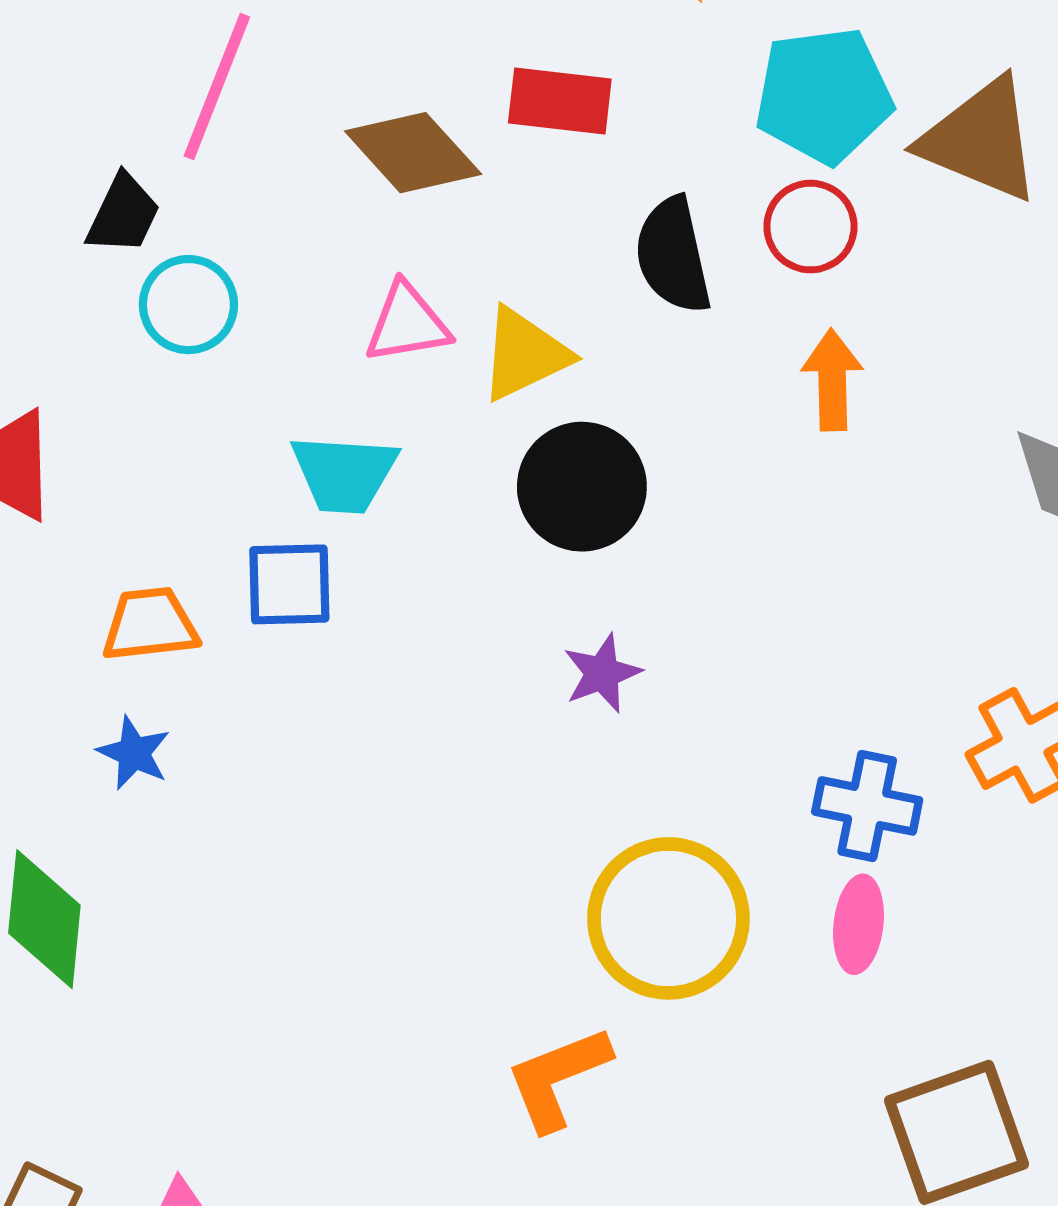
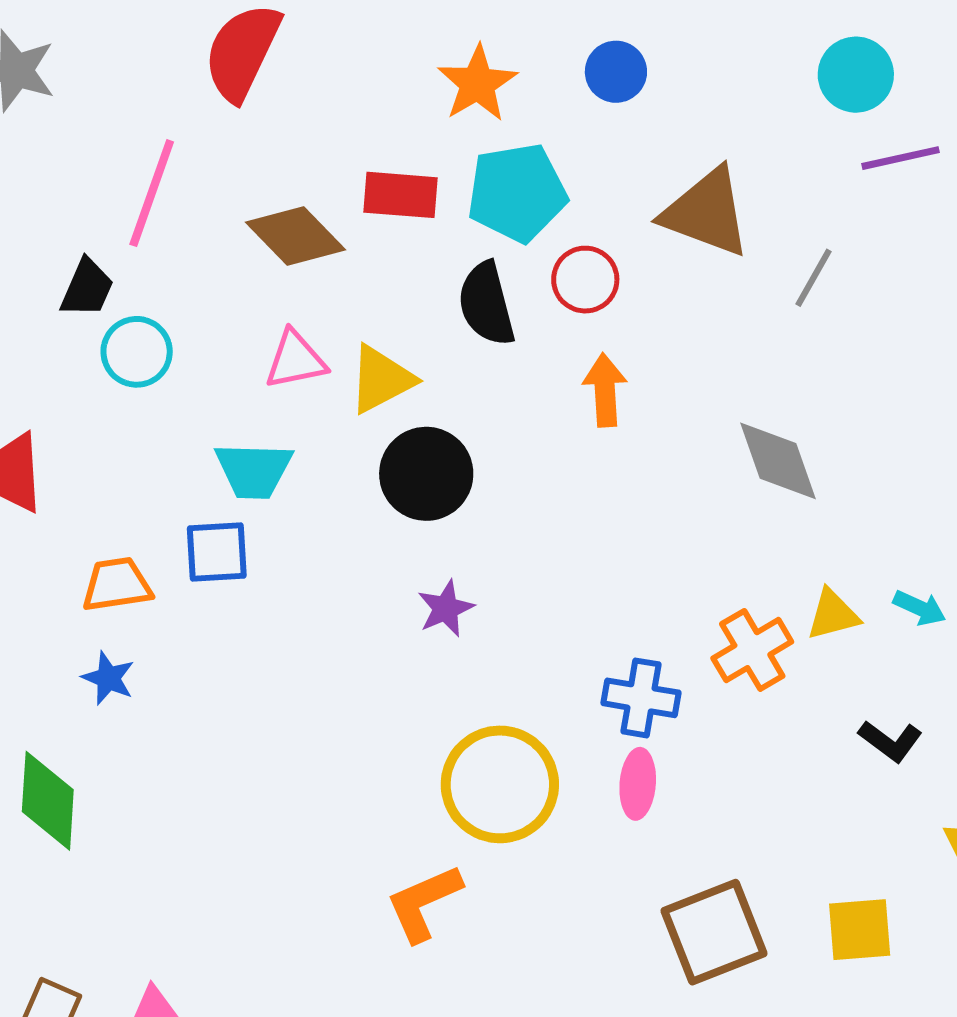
cyan pentagon: (824, 95) -> (517, 193), moved

